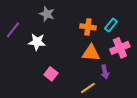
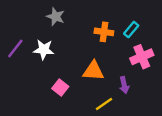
purple line: (13, 30) -> (15, 48), moved
orange triangle: (91, 53) -> (93, 71), moved

